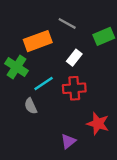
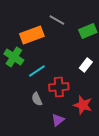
white rectangle: (74, 58) -> (86, 65), moved
red cross: (74, 88) -> (59, 87), moved
gray semicircle: (31, 106) -> (37, 99), moved

